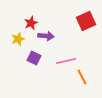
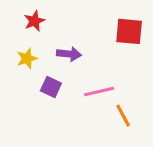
red square: (86, 21) -> (129, 31), turned 30
red star: (31, 23) -> (34, 21), moved

